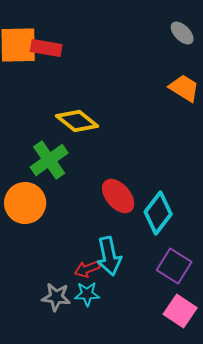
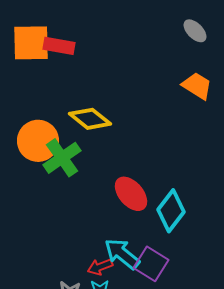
orange circle: (25, 203) -> (38, 141), moved
cyan arrow: (109, 256) -> (122, 254), turned 141
purple square: (174, 266) -> (151, 264), moved

